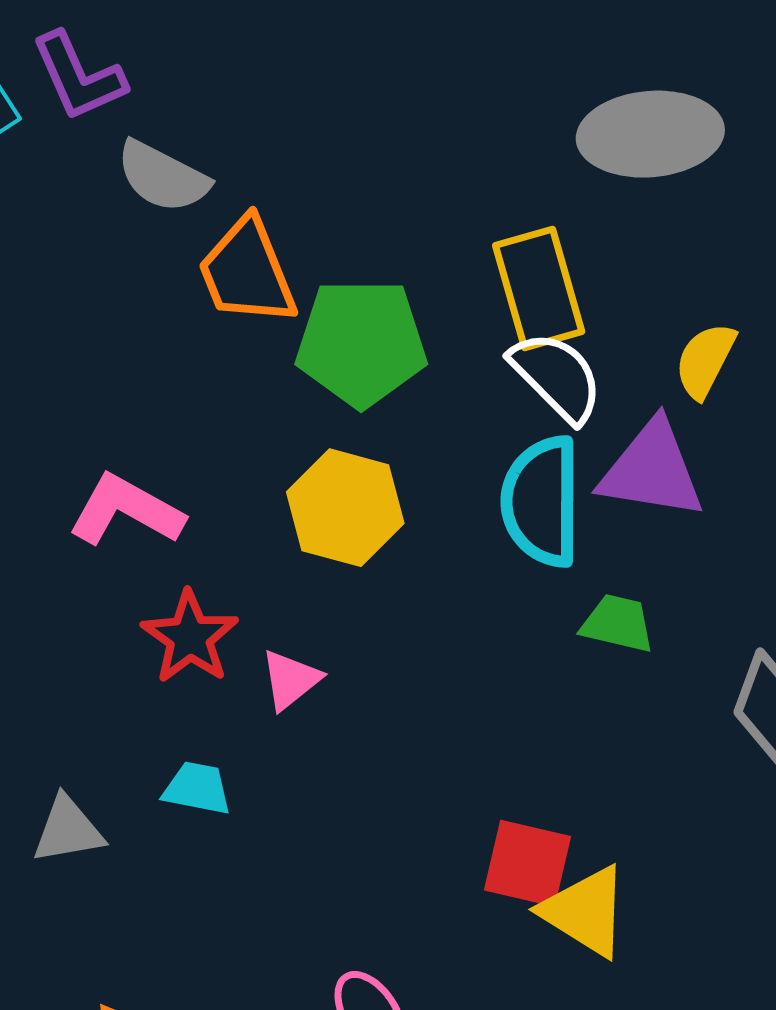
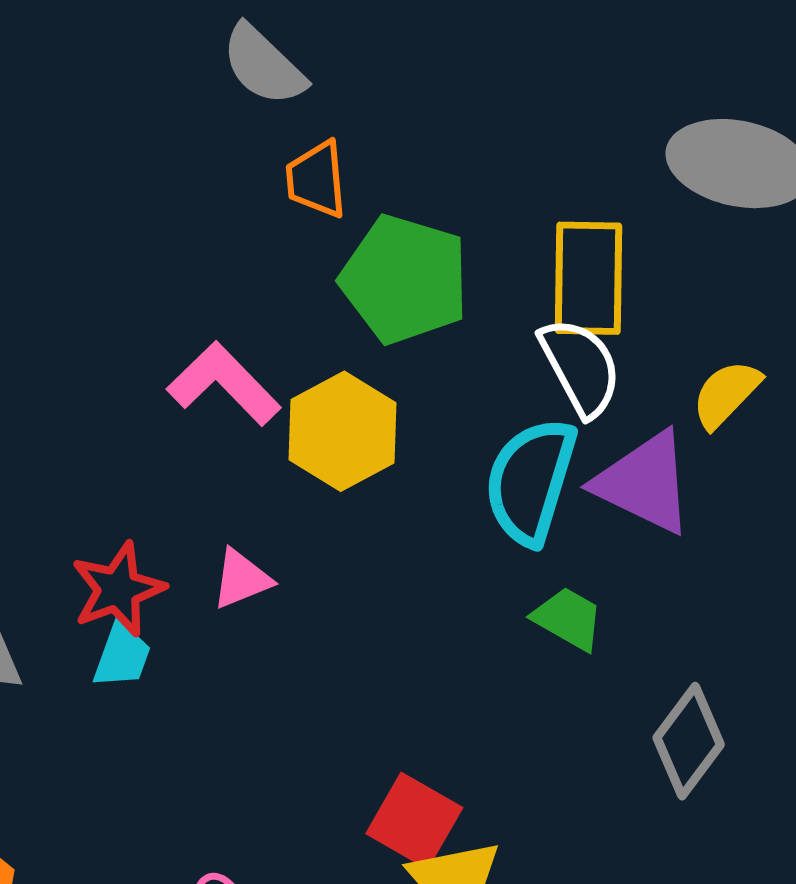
orange trapezoid: (247, 272) -> (316, 179), size x0.7
pink L-shape: (126, 510) -> (224, 384), moved
red star: (190, 637) -> (118, 589), moved
cyan trapezoid: (197, 788) -> (122, 655), turned 82

